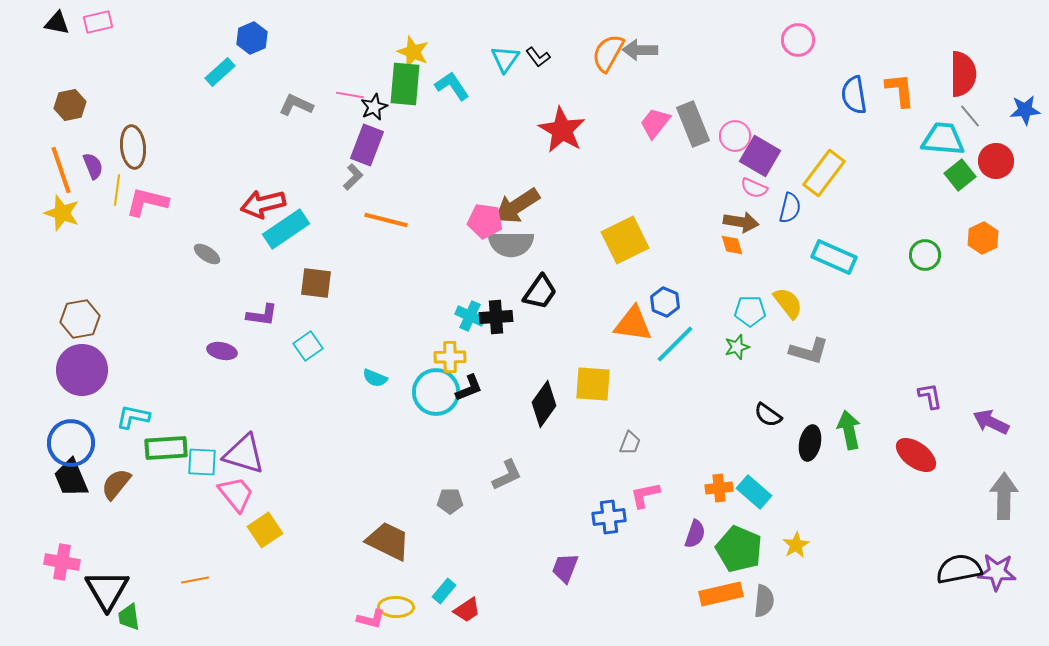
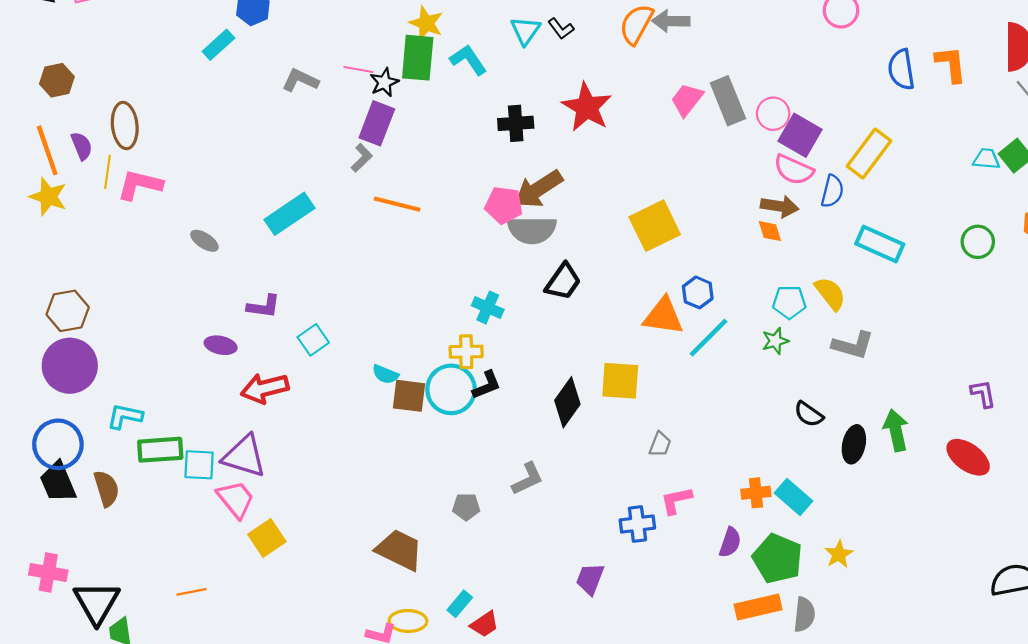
cyan trapezoid: (943, 139) -> (986, 159), moved, size x0.6
pink semicircle: (754, 188) -> (794, 170), size x1.4
red arrow: (263, 204) -> (265, 388), moved
brown square: (316, 283) -> (409, 396), moved
black cross: (496, 317) -> (516, 123), moved
brown semicircle: (116, 484) -> (106, 488), turned 124

